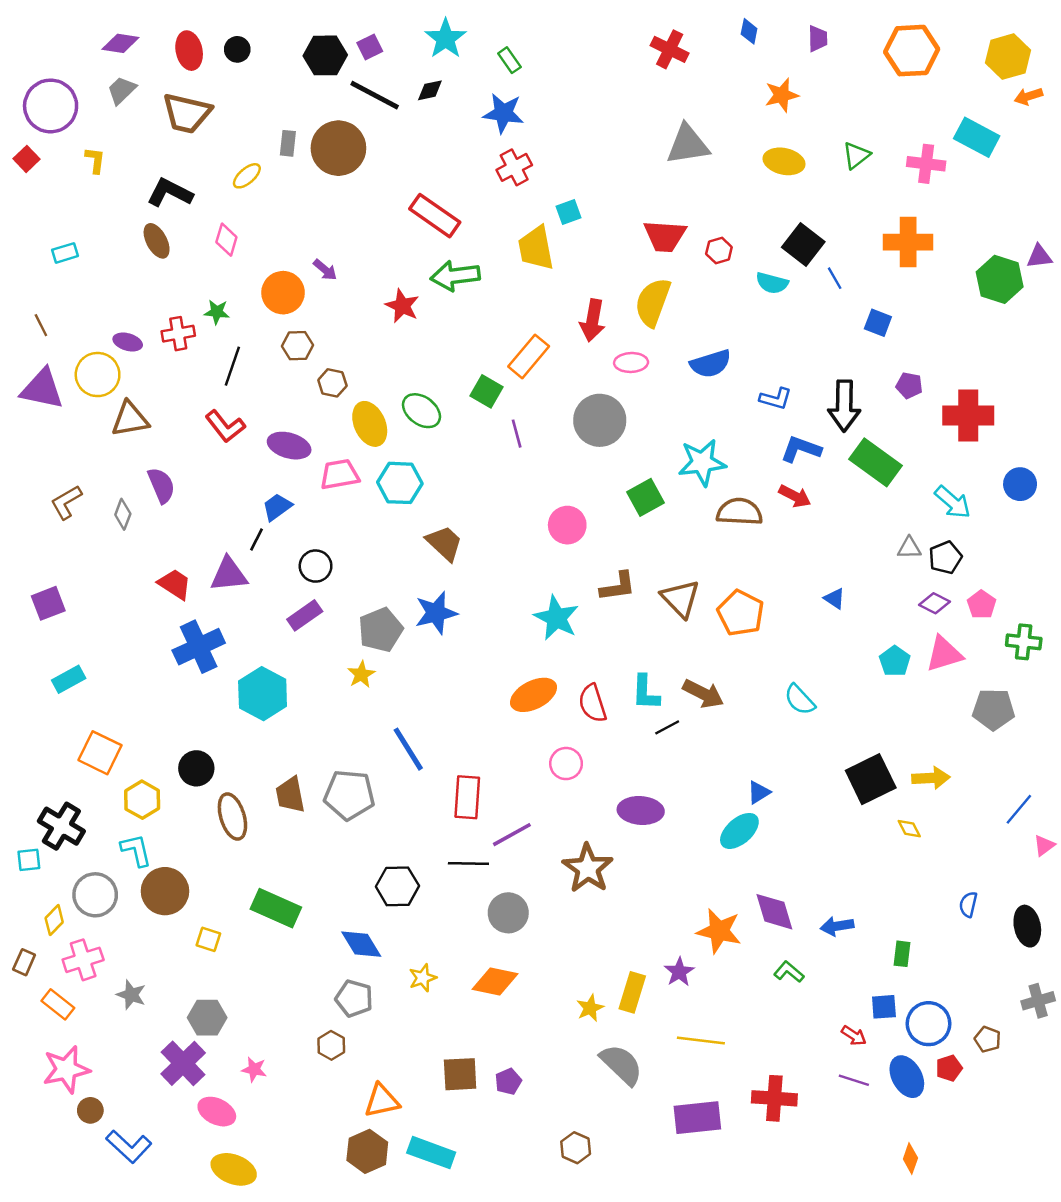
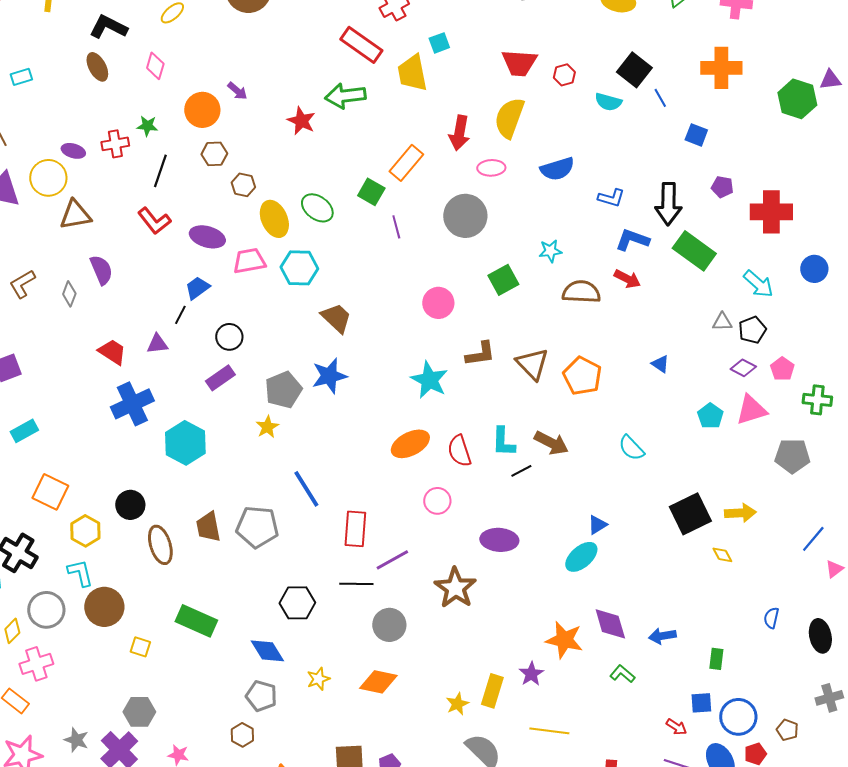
red rectangle: (435, 216) -> (361, 45), moved
cyan star: (702, 462) -> (550, 251), size x0.6
purple triangle: (229, 574) -> (157, 344), size x0.7
gray star: (131, 995) -> (76, 740), moved

